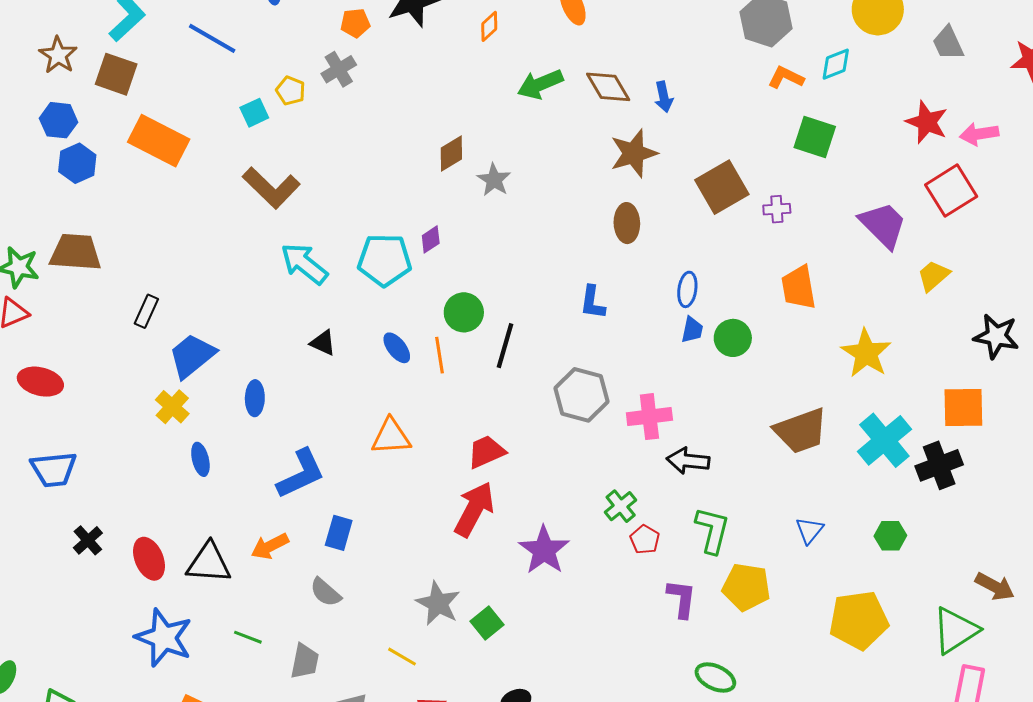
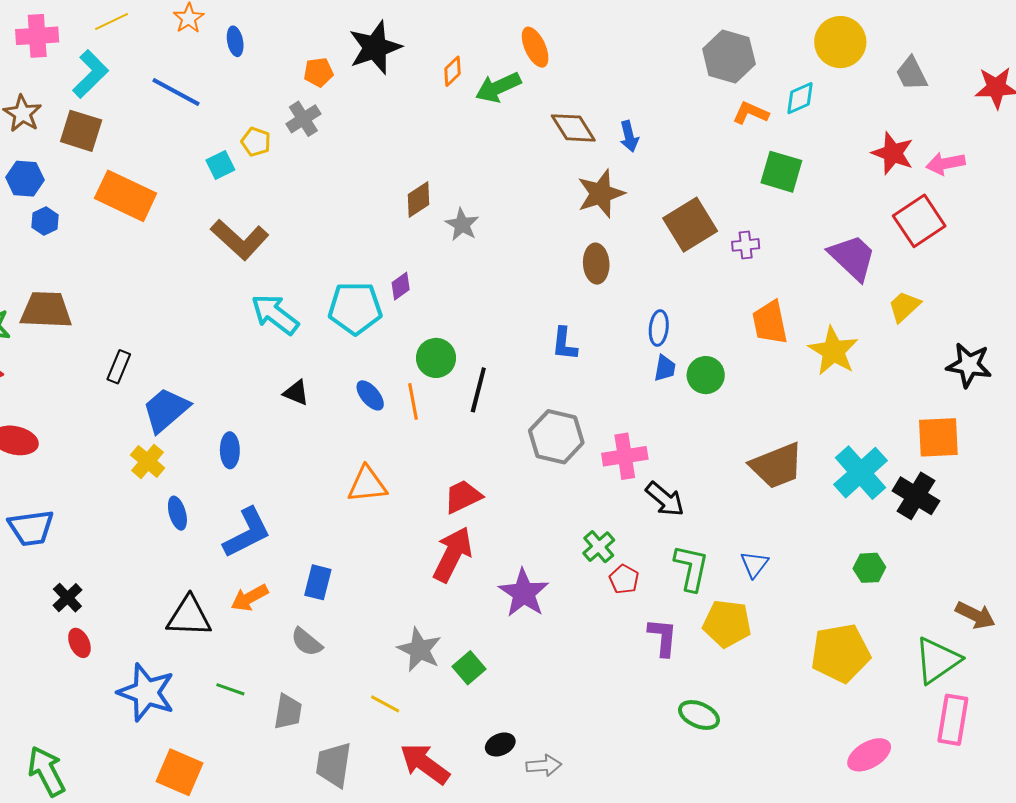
green arrow: (540, 84) -> (498, 87), moved
blue hexagon: (77, 163) -> (45, 221), size x0.7
yellow star: (866, 353) -> (833, 351), moved
black arrow: (688, 461) -> (665, 499), turned -144
black cross: (939, 465) -> (916, 496), turned -36
blue L-shape: (301, 474) -> (247, 533), moved
blue triangle: (809, 530) -> (754, 564), moved
red ellipse: (149, 559) -> (79, 643), moved, size x0.7

